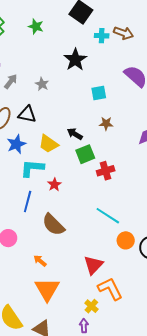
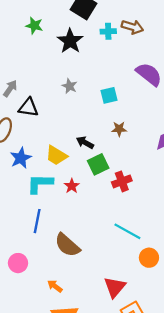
black star: (75, 60) -> (70, 41), moved
gray star: (42, 84) -> (70, 86), moved
black triangle: (27, 114) -> (28, 107), moved
red star: (54, 185) -> (72, 186), moved

